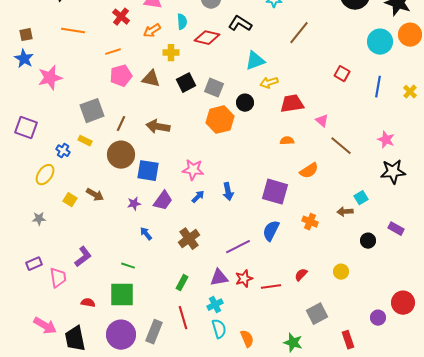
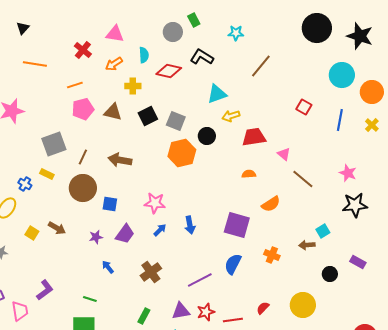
orange circle: (410, 35) -> (372, 92), moved
blue square: (148, 171) -> (110, 204), size x0.7
yellow circle: (341, 272) -> (303, 305), size x1.6

